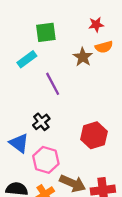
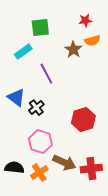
blue triangle: (19, 143) -> (16, 98), moved

